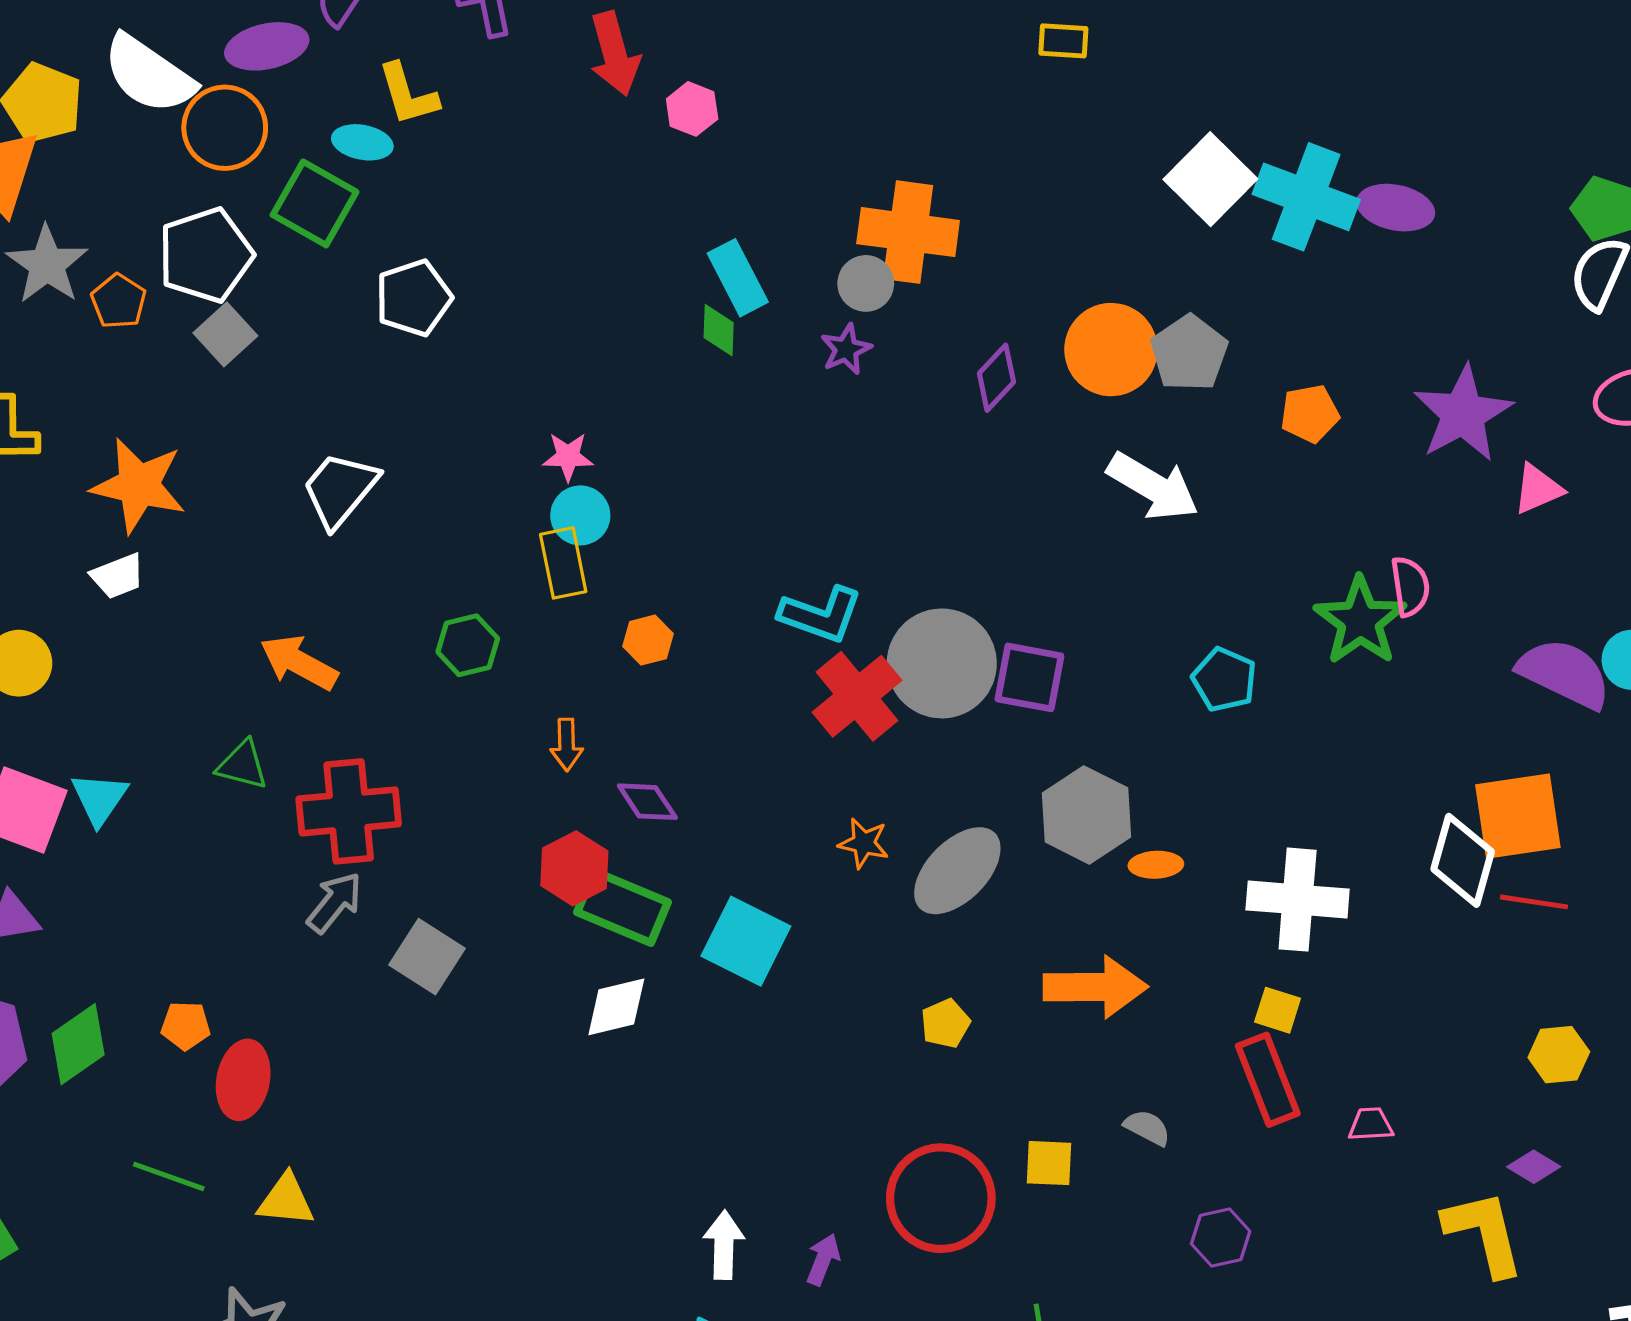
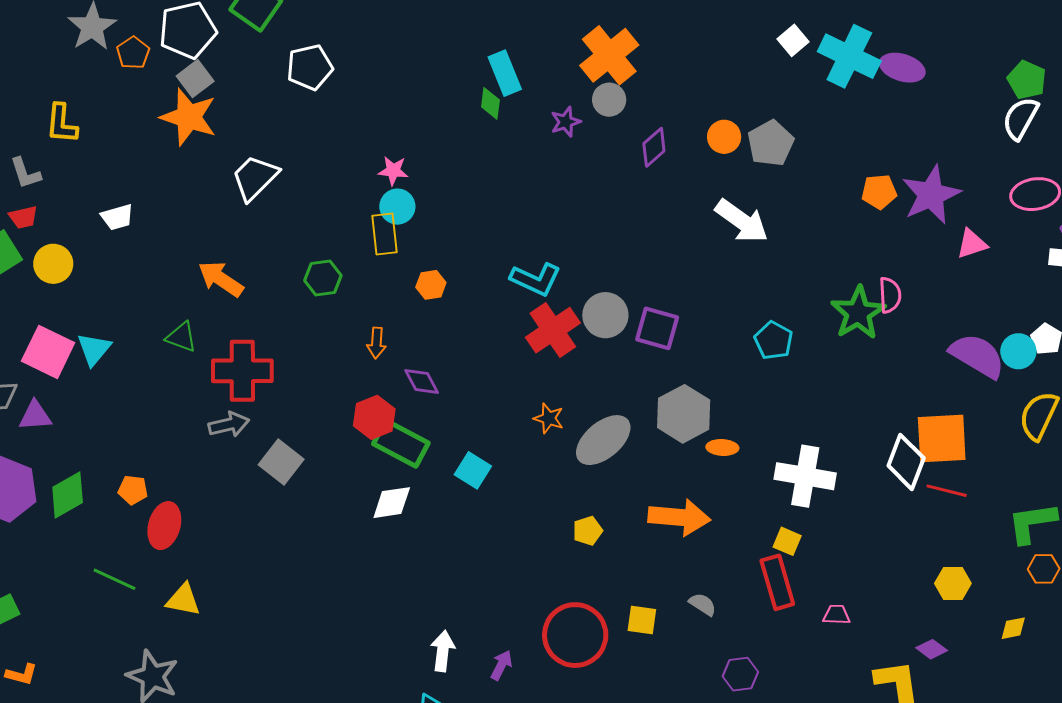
white square: (1210, 179) -> (793, 40), size x0.6
orange cross: (908, 232) -> (609, 55), turned 38
gray circle: (866, 283) -> (609, 100), moved
orange circle: (1111, 350) -> (724, 137), size x0.6
orange pentagon: (1310, 414) -> (879, 192), moved
orange star: (139, 485) -> (189, 117), moved
gray circle: (942, 663) -> (605, 315), size x0.7
gray arrow: (334, 902) -> (229, 424), turned 33
cyan square: (746, 941) -> (473, 470), size x0.7

